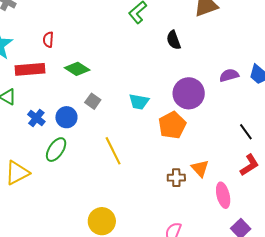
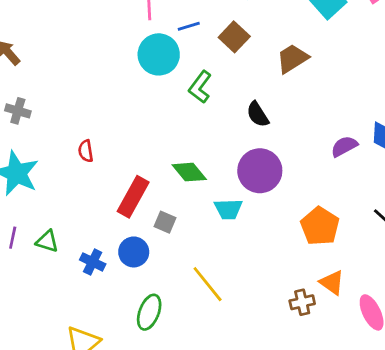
red rectangle: (30, 69) -> (133, 197), moved, turned -44
green diamond: (77, 69) -> (189, 172), moved, turned 30
purple circle: (189, 93) -> (260, 171), moved
orange pentagon: (172, 125) -> (320, 226), moved
green ellipse: (56, 150) -> (149, 312), moved

